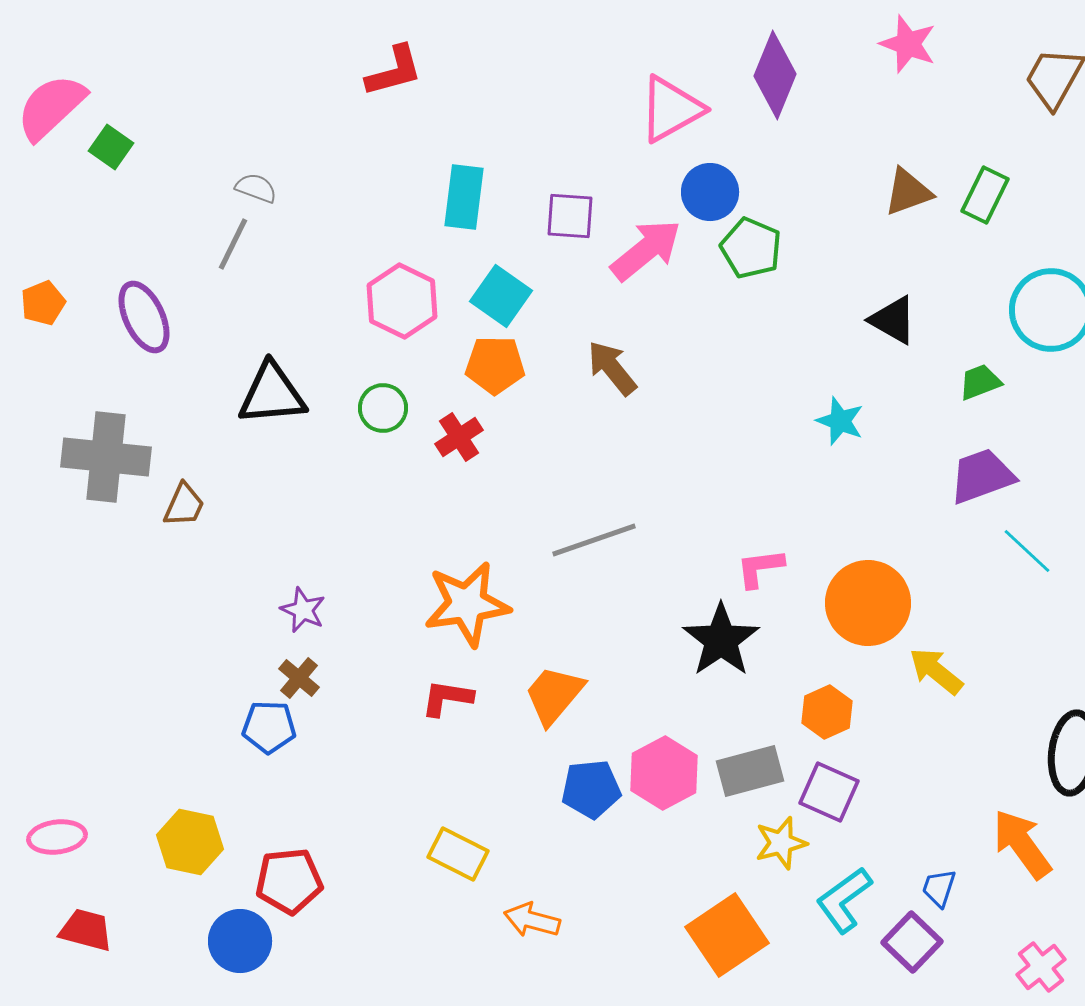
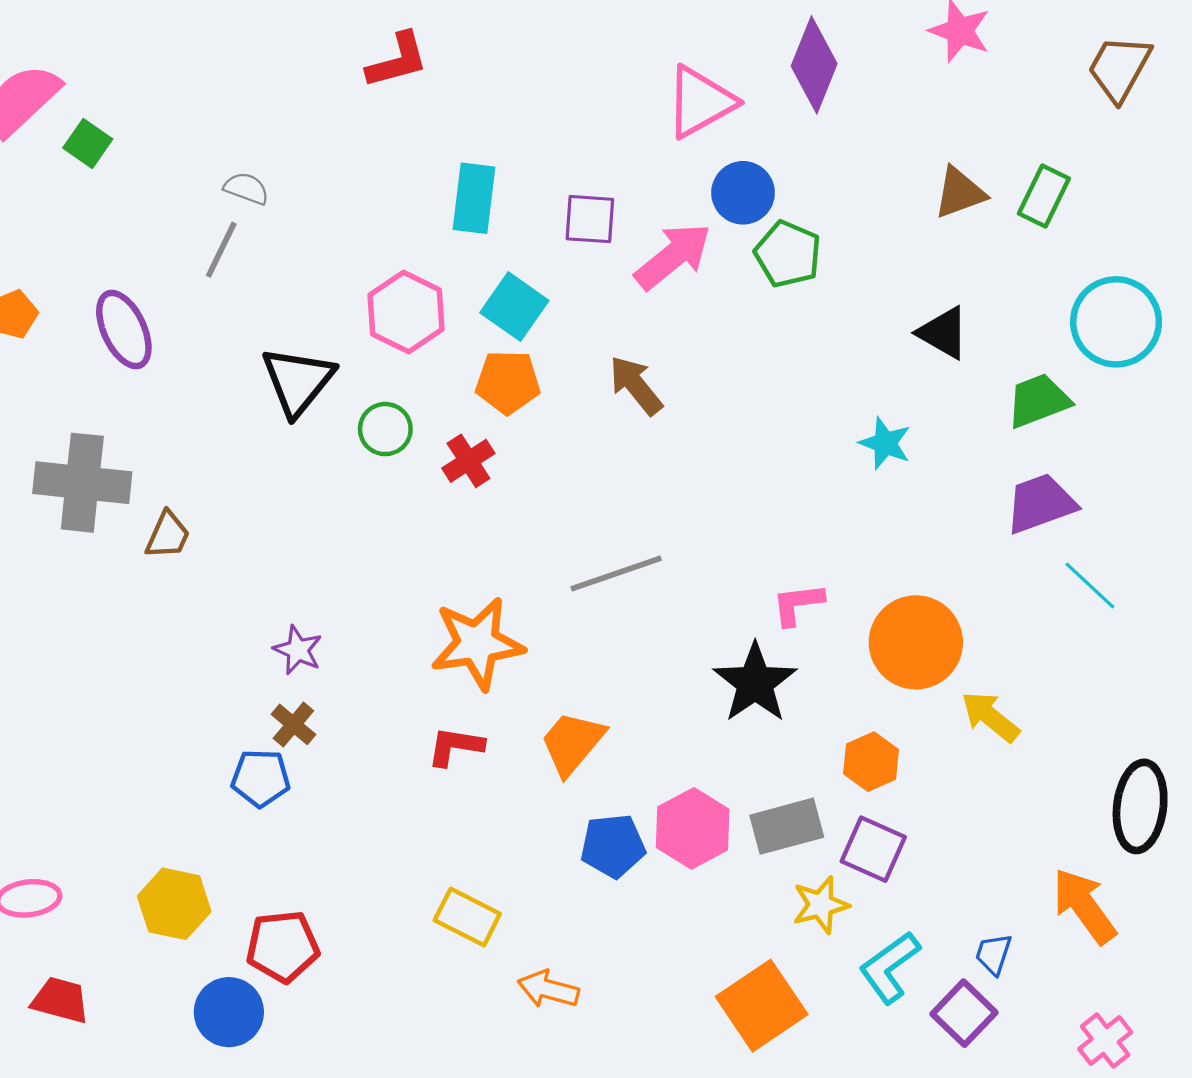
green trapezoid: (980, 382) -> (1038, 401), size x1.4
black triangle: (272, 394) -> (298, 381), moved, turned -46

